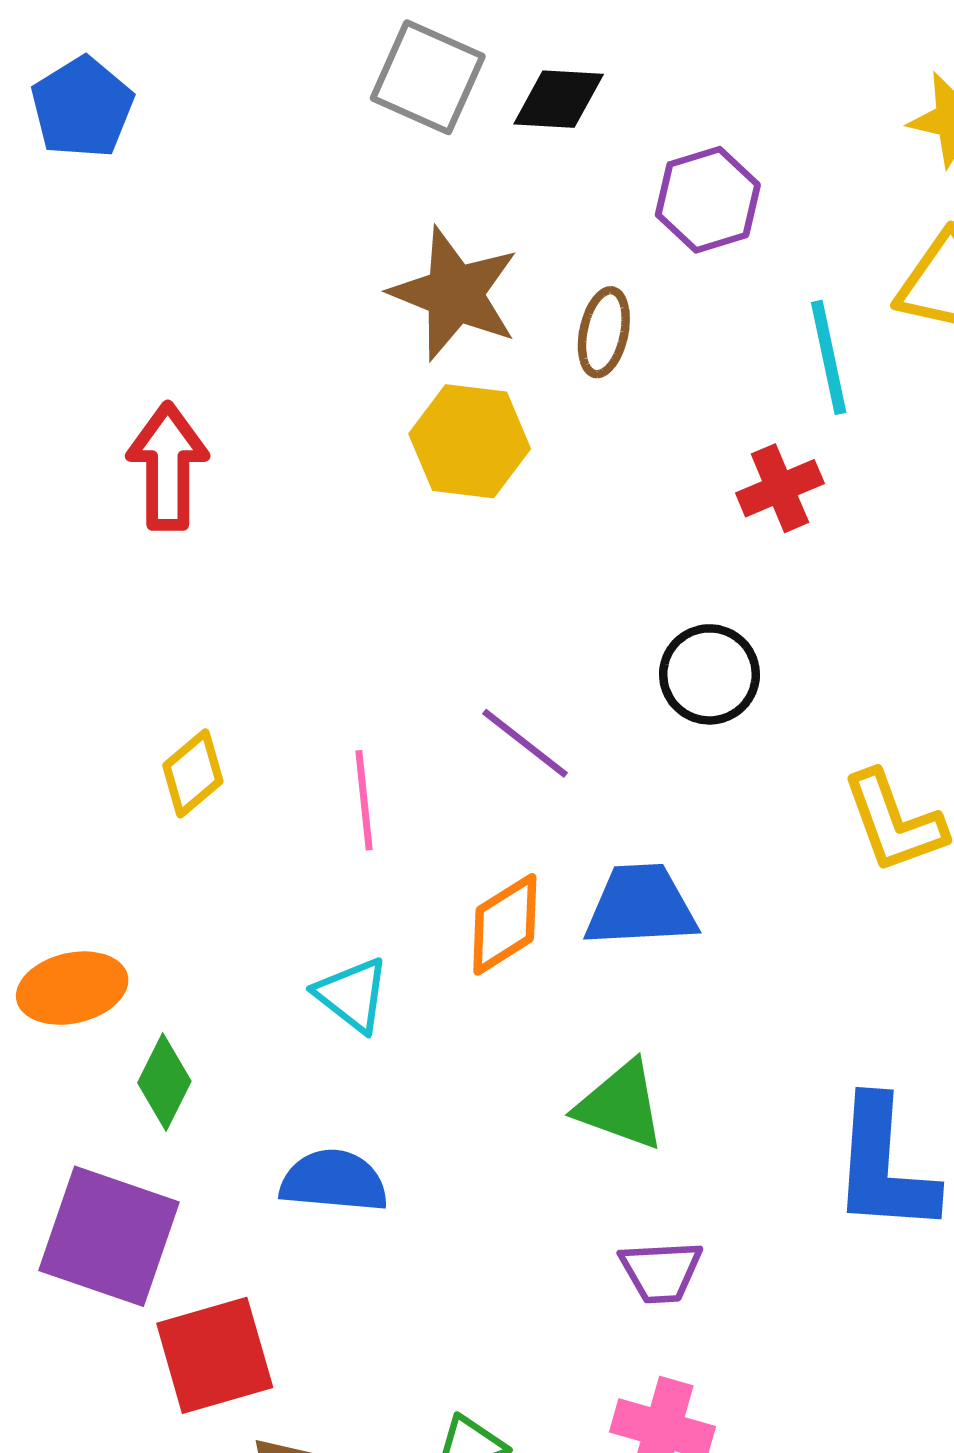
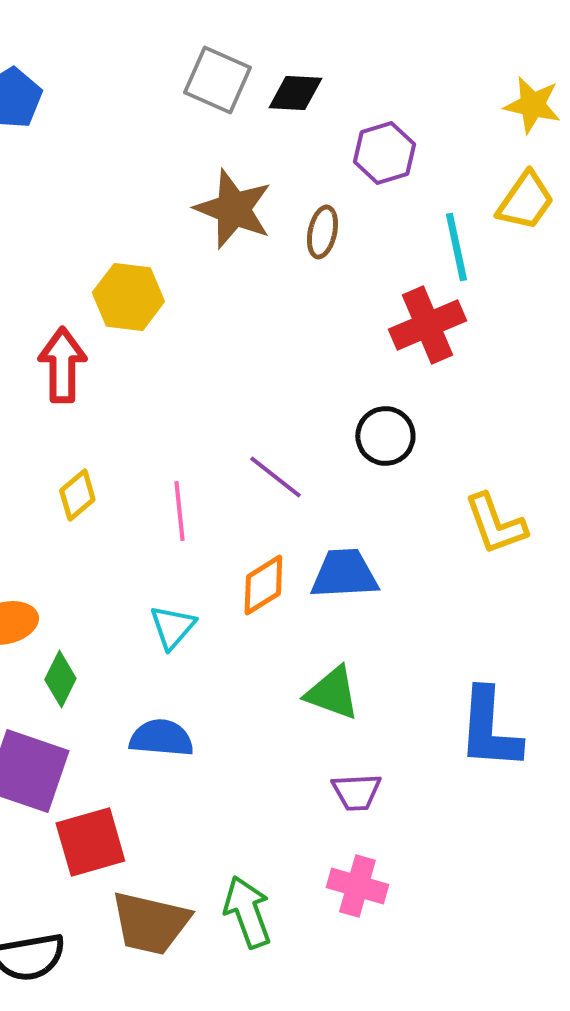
yellow hexagon: (470, 441) -> (128, 297), moved
red arrow: (168, 466) -> (62, 365), moved
red cross: (780, 488) -> (427, 325), size x1.5
cyan triangle: (352, 995) -> (172, 627), turned 33

